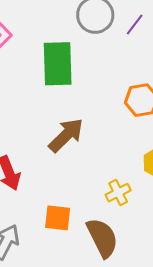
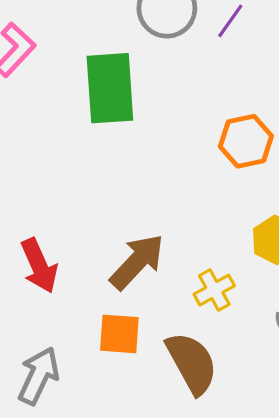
brown arrow: (66, 135) -> (137, 262), moved

